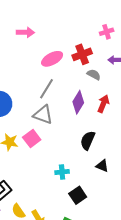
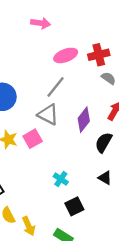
purple diamond: (78, 102) -> (84, 120), moved
black semicircle: (88, 140) -> (104, 142), moved
cyan cross: (62, 172) -> (61, 179), turned 32

